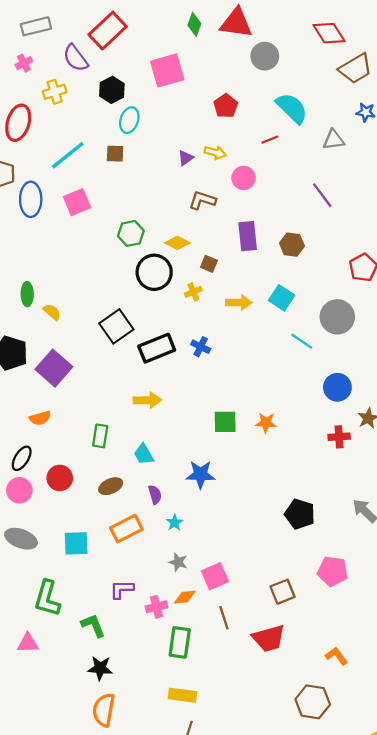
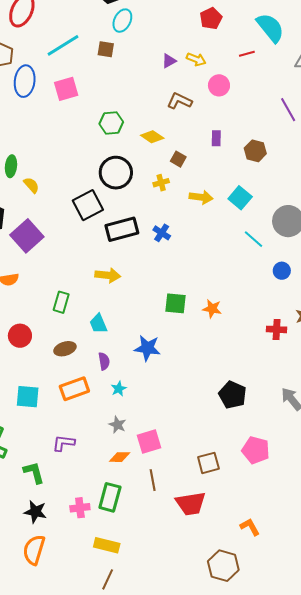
purple rectangle: (248, 236) -> (216, 138), size x0.6
black circle: (154, 272) -> (116, 173), moved
blue circle: (337, 387) -> (282, 271), moved, size x0.7
pink cross: (156, 607) -> (80, 508), moved

